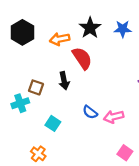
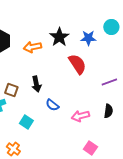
red semicircle: (82, 58) -> (77, 64), moved
blue semicircle: (90, 112) -> (52, 105), moved

